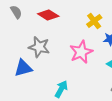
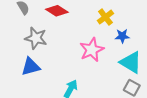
gray star: (39, 47) -> (36, 38), moved

